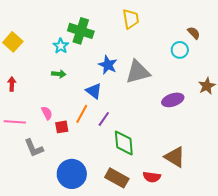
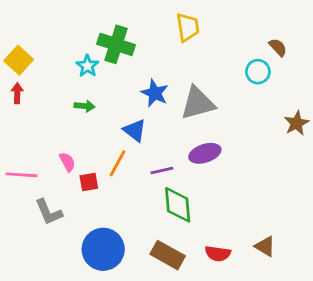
red arrow: (12, 84) -> (17, 93), moved
purple ellipse: (173, 100) -> (205, 153), moved
purple line: (104, 119) -> (162, 170), moved, turned 42
brown triangle: (175, 157) -> (265, 246), moved, size x0.7

